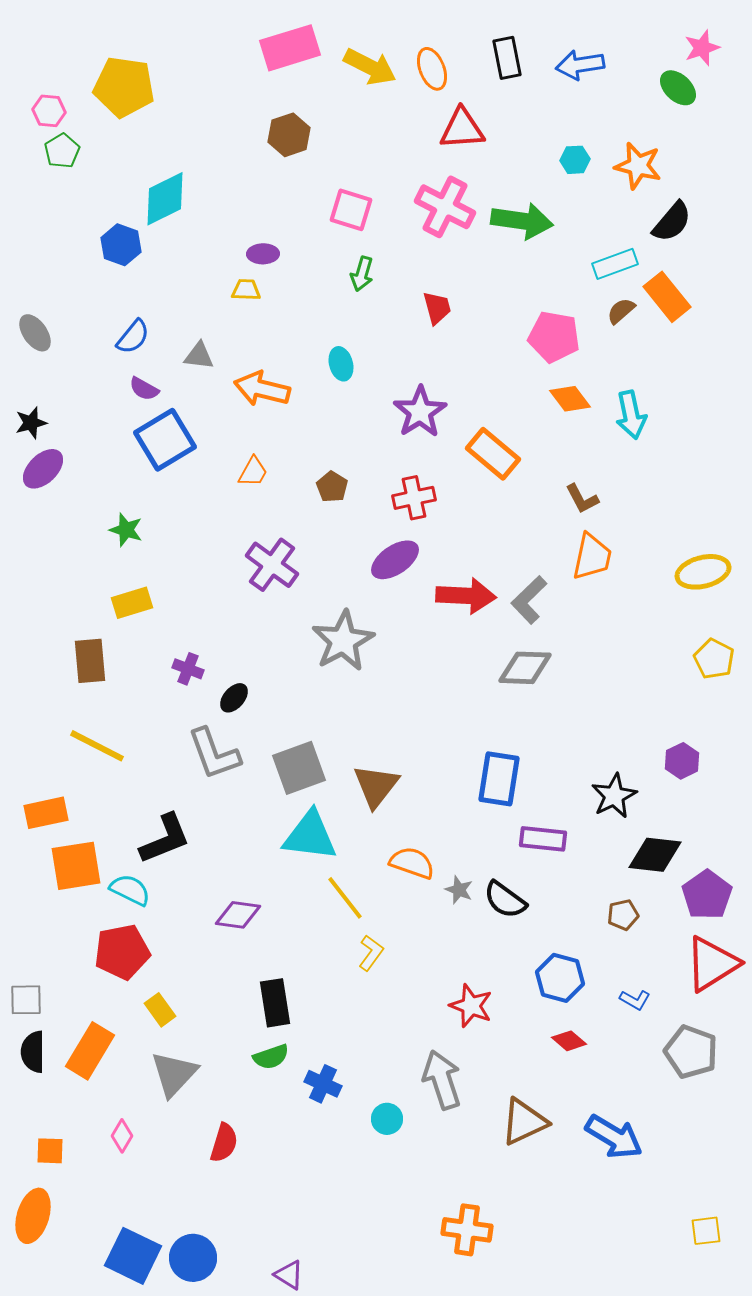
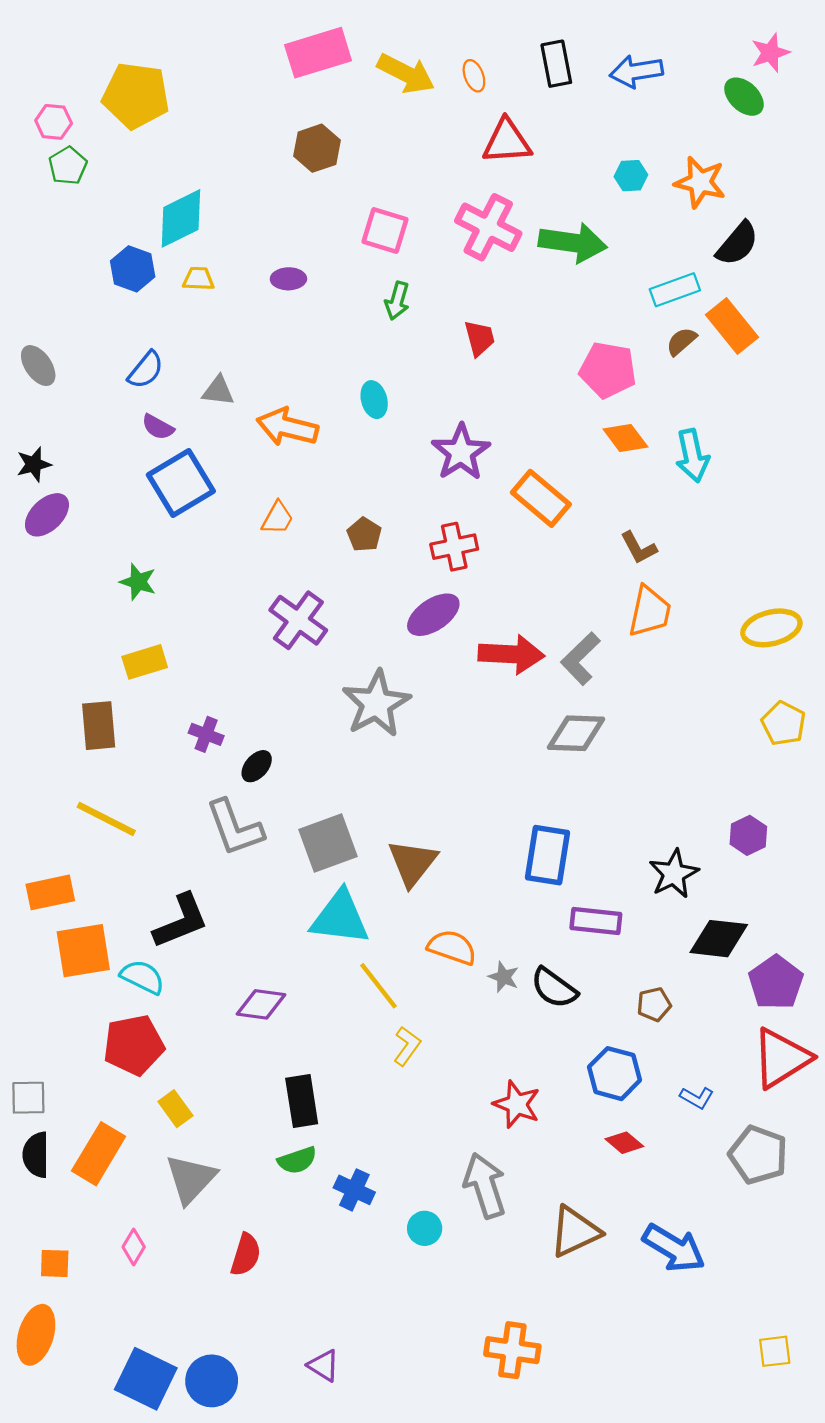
orange ellipse: (432, 69) -> (474, 76), size x0.7
yellow trapezoid: (246, 290) -> (198, 279), moved
brown pentagon: (623, 915) -> (654, 1004), moved
purple triangle: (289, 1275) -> (324, 1366), moved

